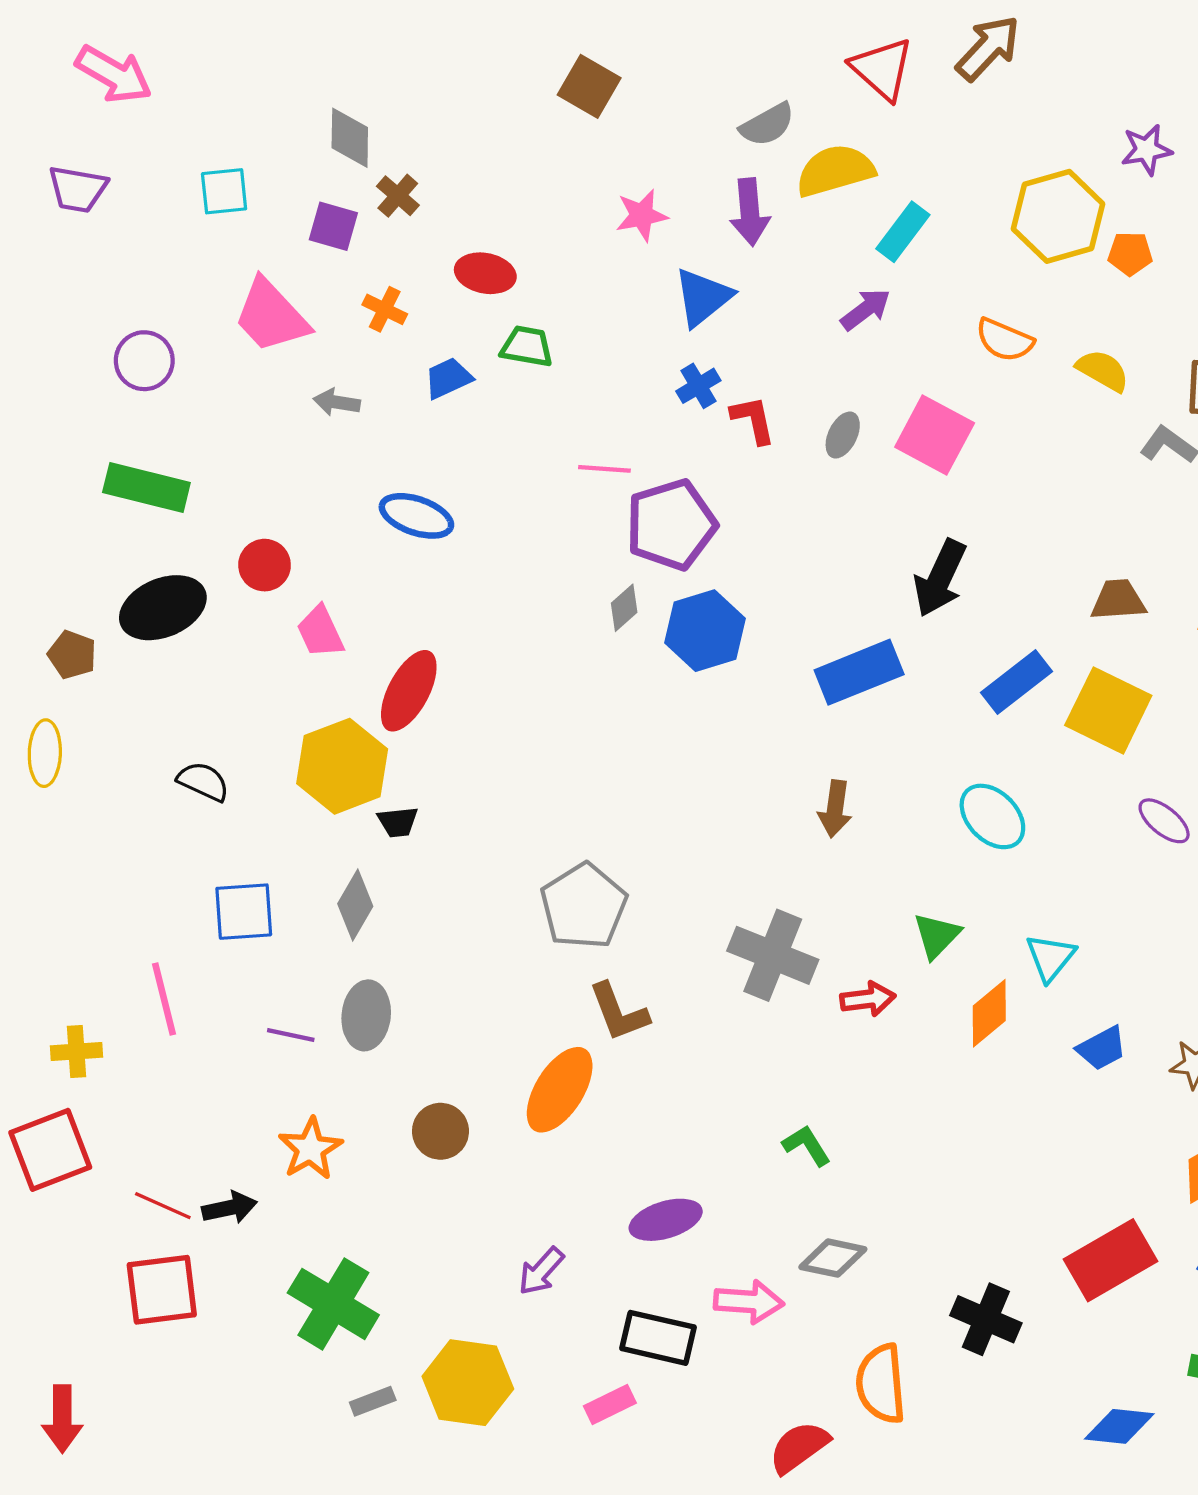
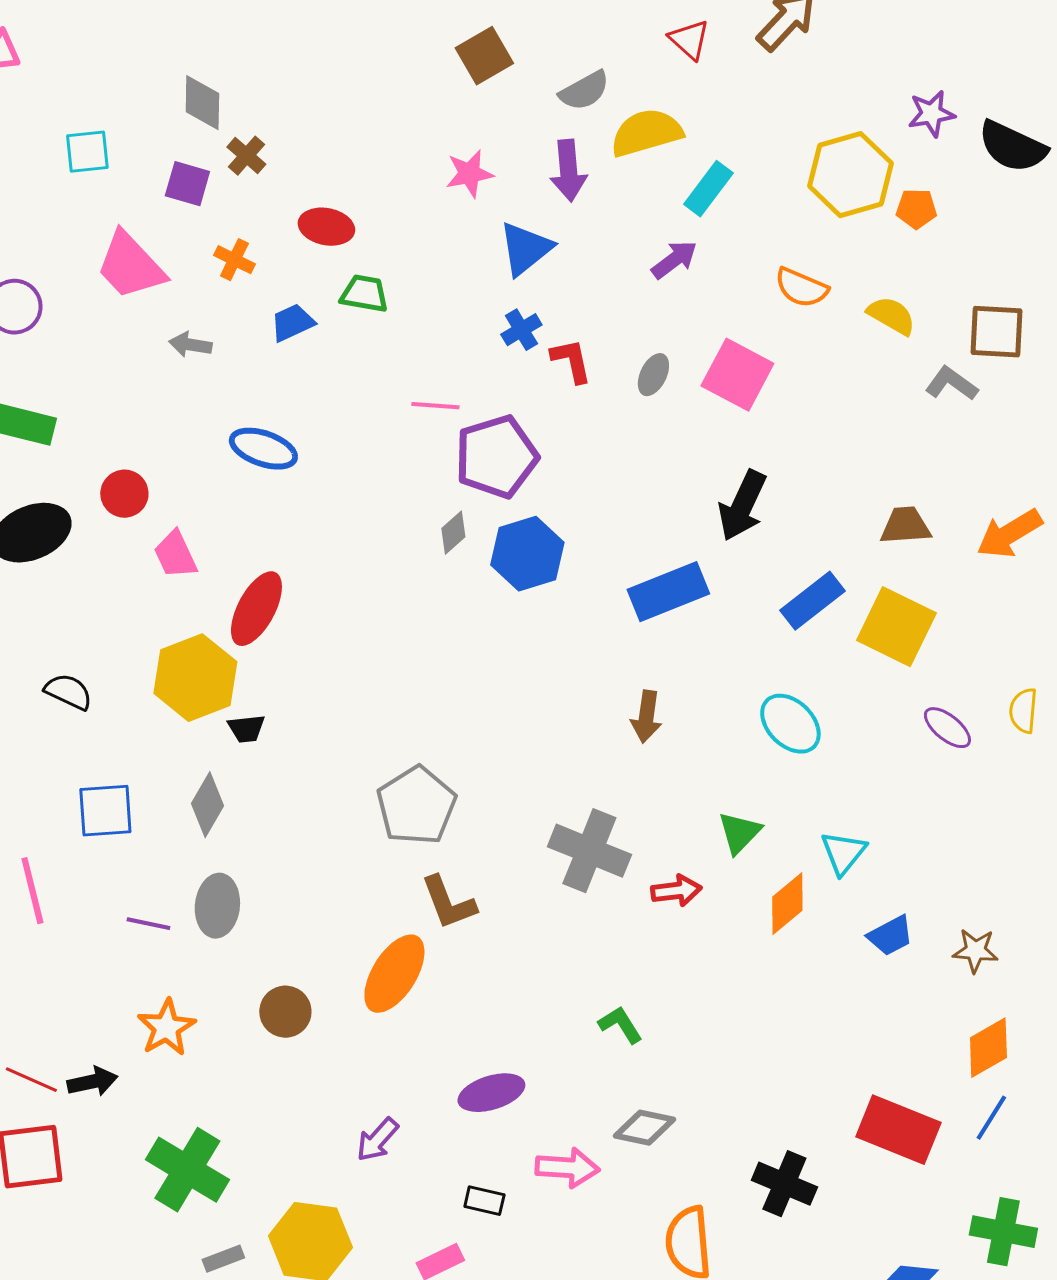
red triangle: (882, 69) -> (689, 40), size x0.7
brown square: (589, 86) -> (484, 56), moved, turned 30
red rectangle: (1110, 1260) -> (898, 1130), turned 52
black rectangle: (658, 1338) -> (484, 1201), size x0.6

